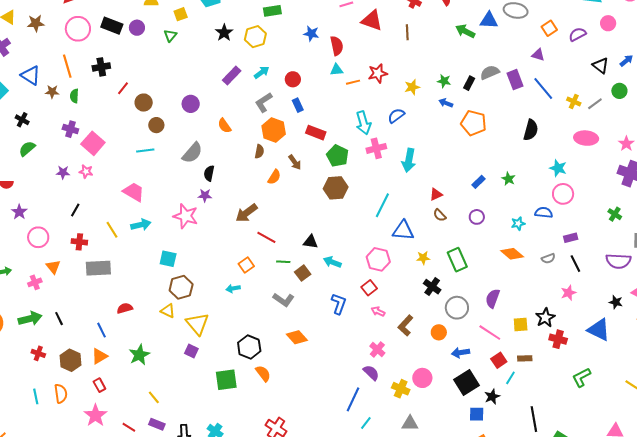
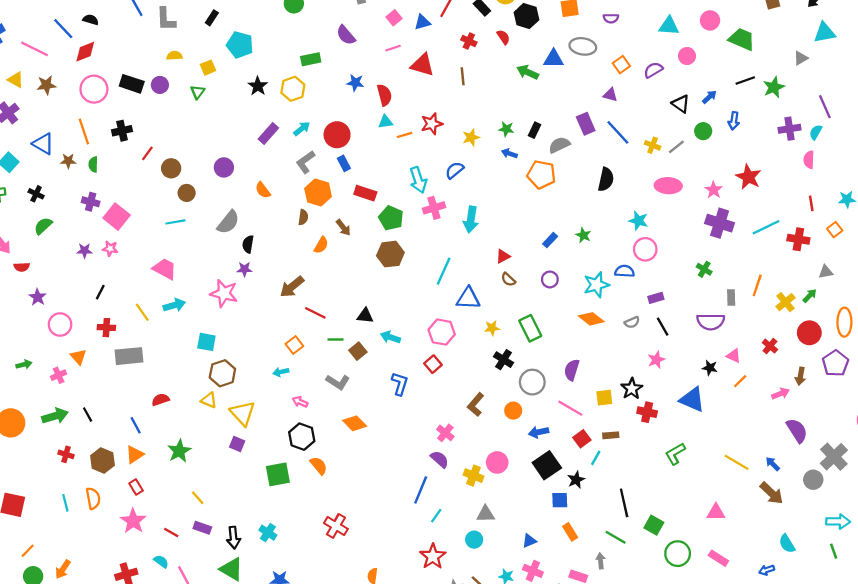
gray semicircle: (490, 72) -> (559, 145), moved
red circle: (293, 79) -> (337, 135), size x1.5
cyan star: (518, 224) -> (596, 285), size x1.6
pink arrow: (378, 311) -> (300, 402), moved

